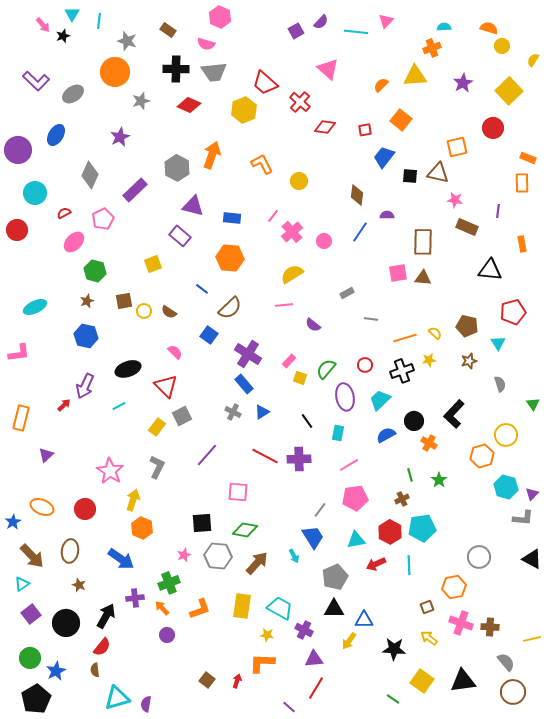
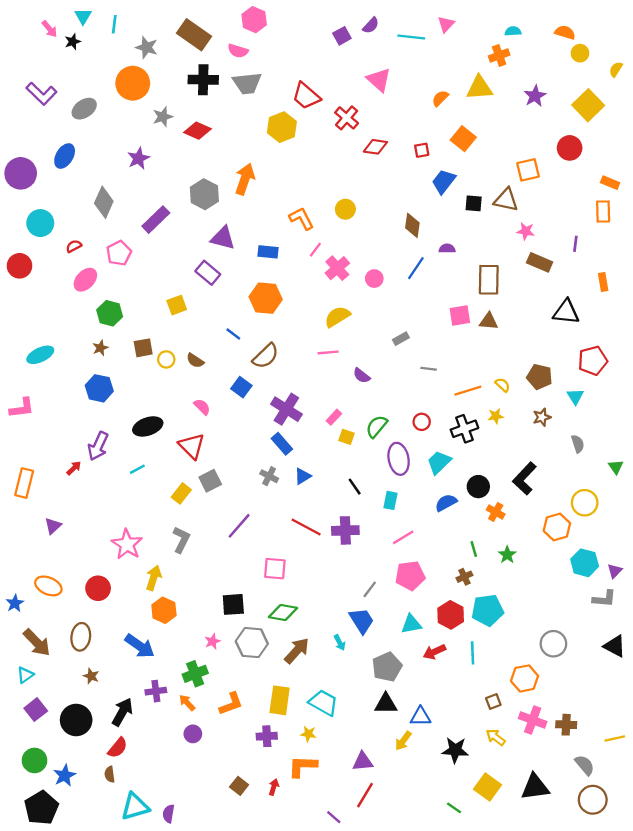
brown rectangle: (168, 30) -> (194, 35), size x1.8
red diamond: (189, 105) -> (197, 131), moved
orange L-shape: (262, 164) -> (301, 218), moved
purple cross: (304, 630) -> (267, 736), moved, turned -30

